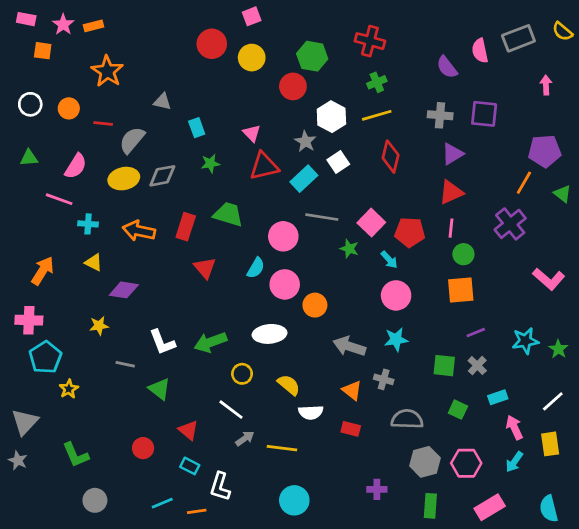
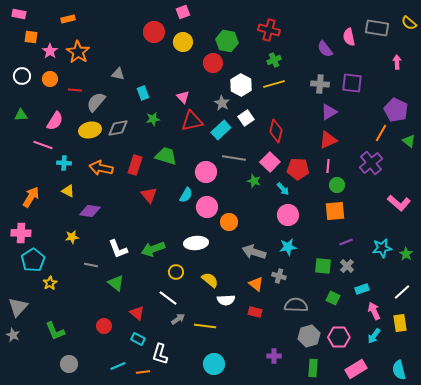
pink star: (63, 25) -> (50, 51), moved
gray rectangle: (518, 38) -> (377, 28), turned 30
purple pentagon: (545, 151) -> (396, 110), turned 30
red diamond: (391, 157) -> (276, 131), moved

